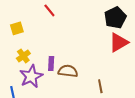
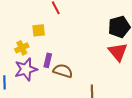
yellow square: (17, 28) -> (39, 30), moved
red triangle: (119, 42) -> (118, 52), turned -50

